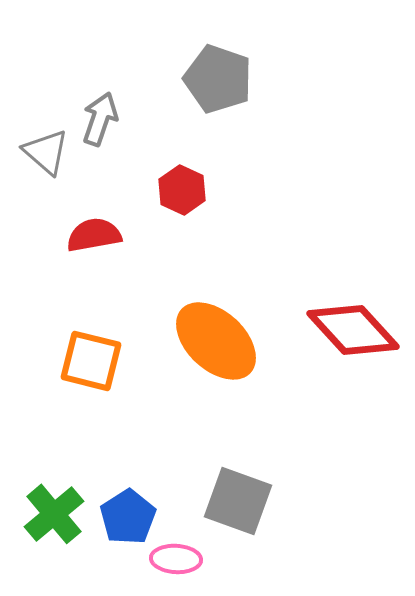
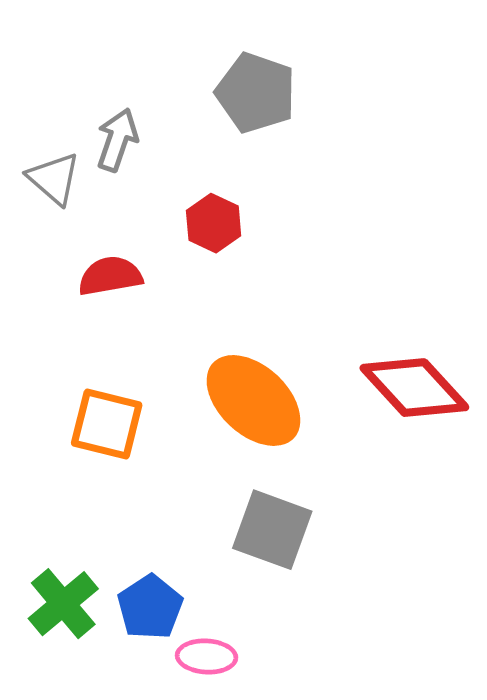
gray square: (238, 501) -> (272, 530), moved

